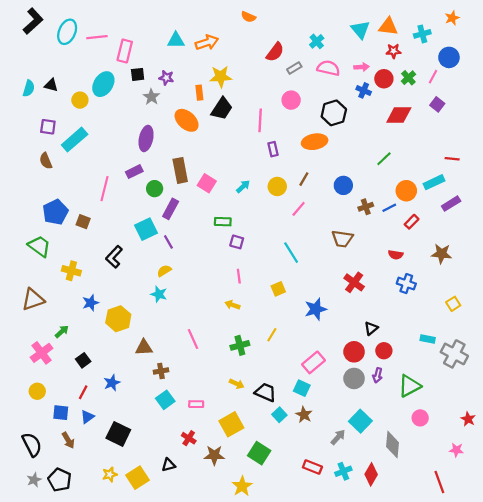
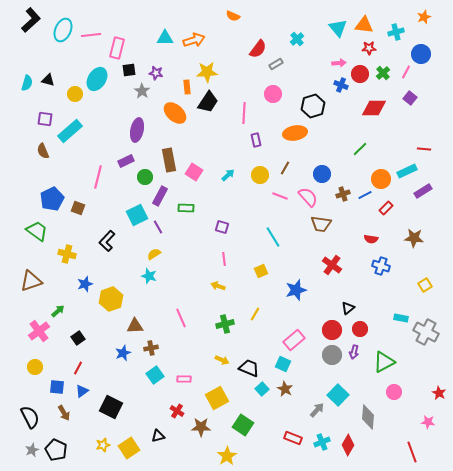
pink semicircle: (328, 68) -> (308, 197), moved, turned 35
pink line: (299, 209) -> (280, 196), turned 70
green rectangle: (223, 222) -> (186, 208), moved
blue star: (112, 383) -> (123, 353), moved

